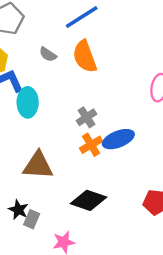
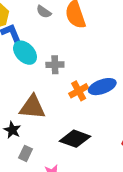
cyan ellipse: (28, 102) -> (25, 53), turned -45
gray cross: (87, 117) -> (55, 65), moved, turned 30
black star: (18, 210) -> (12, 130), moved

